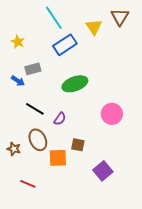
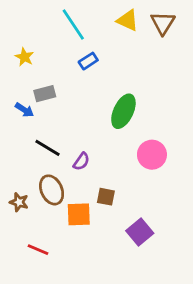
yellow triangle: (94, 27) -> (128, 20), moved, turned -30
blue rectangle: (65, 45) -> (88, 61), size x0.6
green ellipse: (75, 84) -> (123, 111), moved, turned -45

